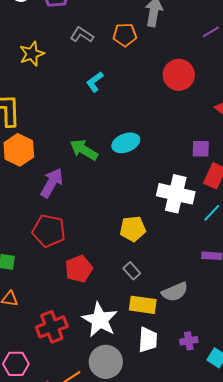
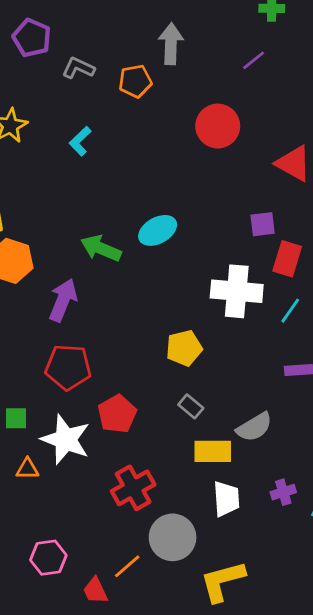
gray L-shape: (82, 35) -> (78, 68), moved
cyan L-shape: (95, 82) -> (80, 141), moved
white star: (100, 320) -> (66, 439), moved
red cross: (52, 327) -> (133, 488), moved

